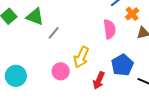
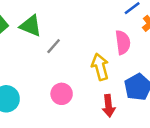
yellow arrow: (81, 57) -> (100, 67), moved, turned 140
red arrow: (99, 81) -> (109, 106), turned -30

